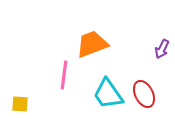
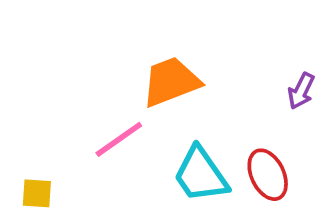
pink line: (64, 75) -> (119, 139), turned 48

